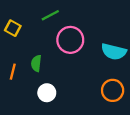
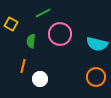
green semicircle: (36, 63) -> (31, 41), moved
orange line: (13, 72) -> (23, 66), moved

